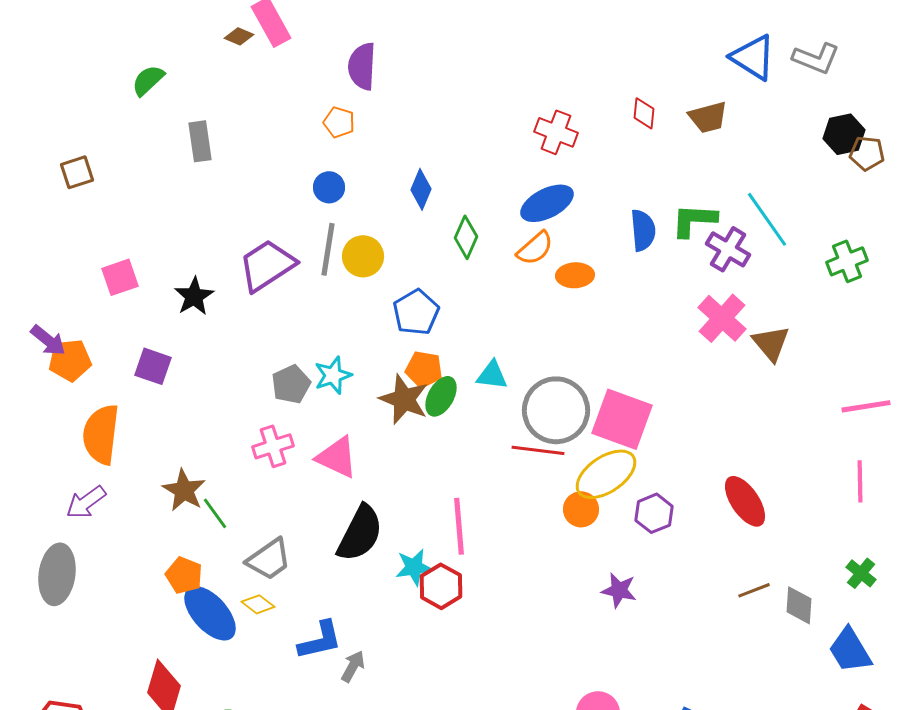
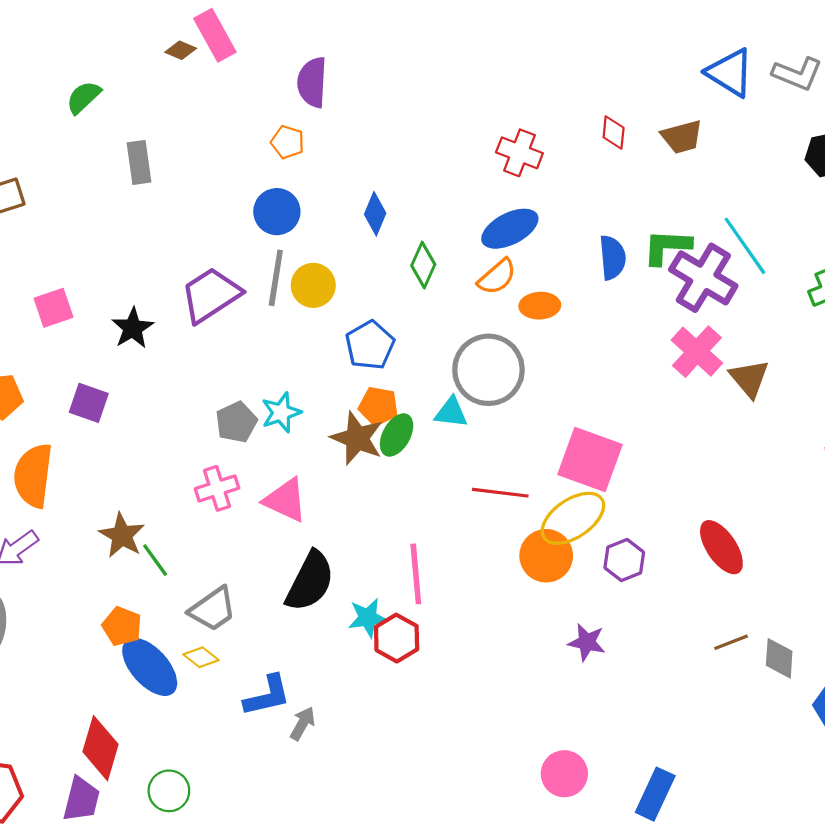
blue circle: (329, 187) -> (277, 212), size x1.4
purple cross: (728, 249) -> (703, 278), size x1.4
gray circle: (556, 410) -> (488, 370), moved
orange circle: (581, 509) -> (546, 556), size x1.4

